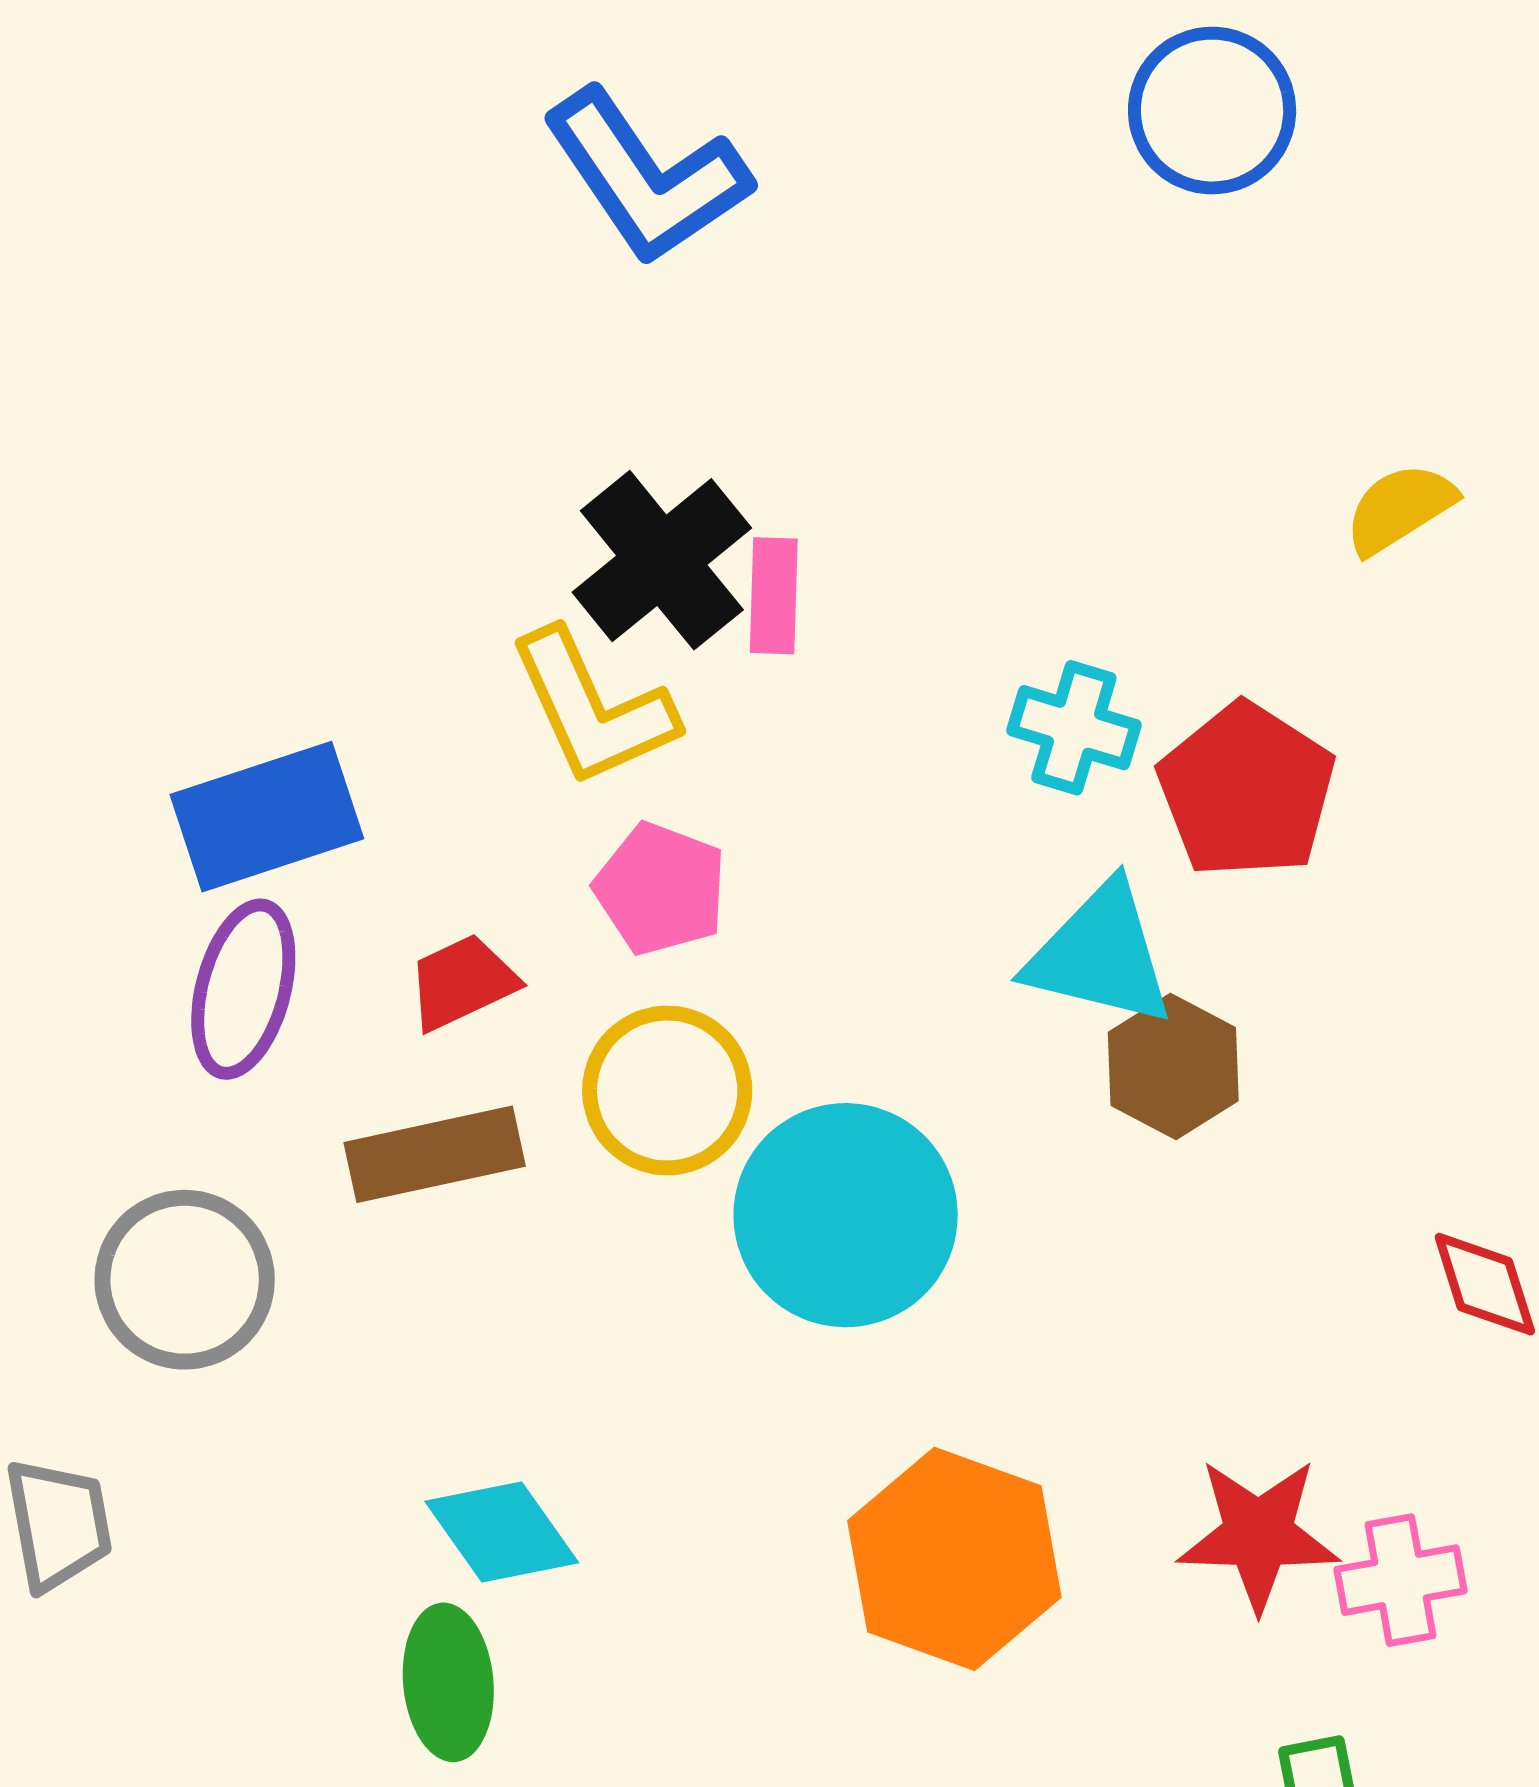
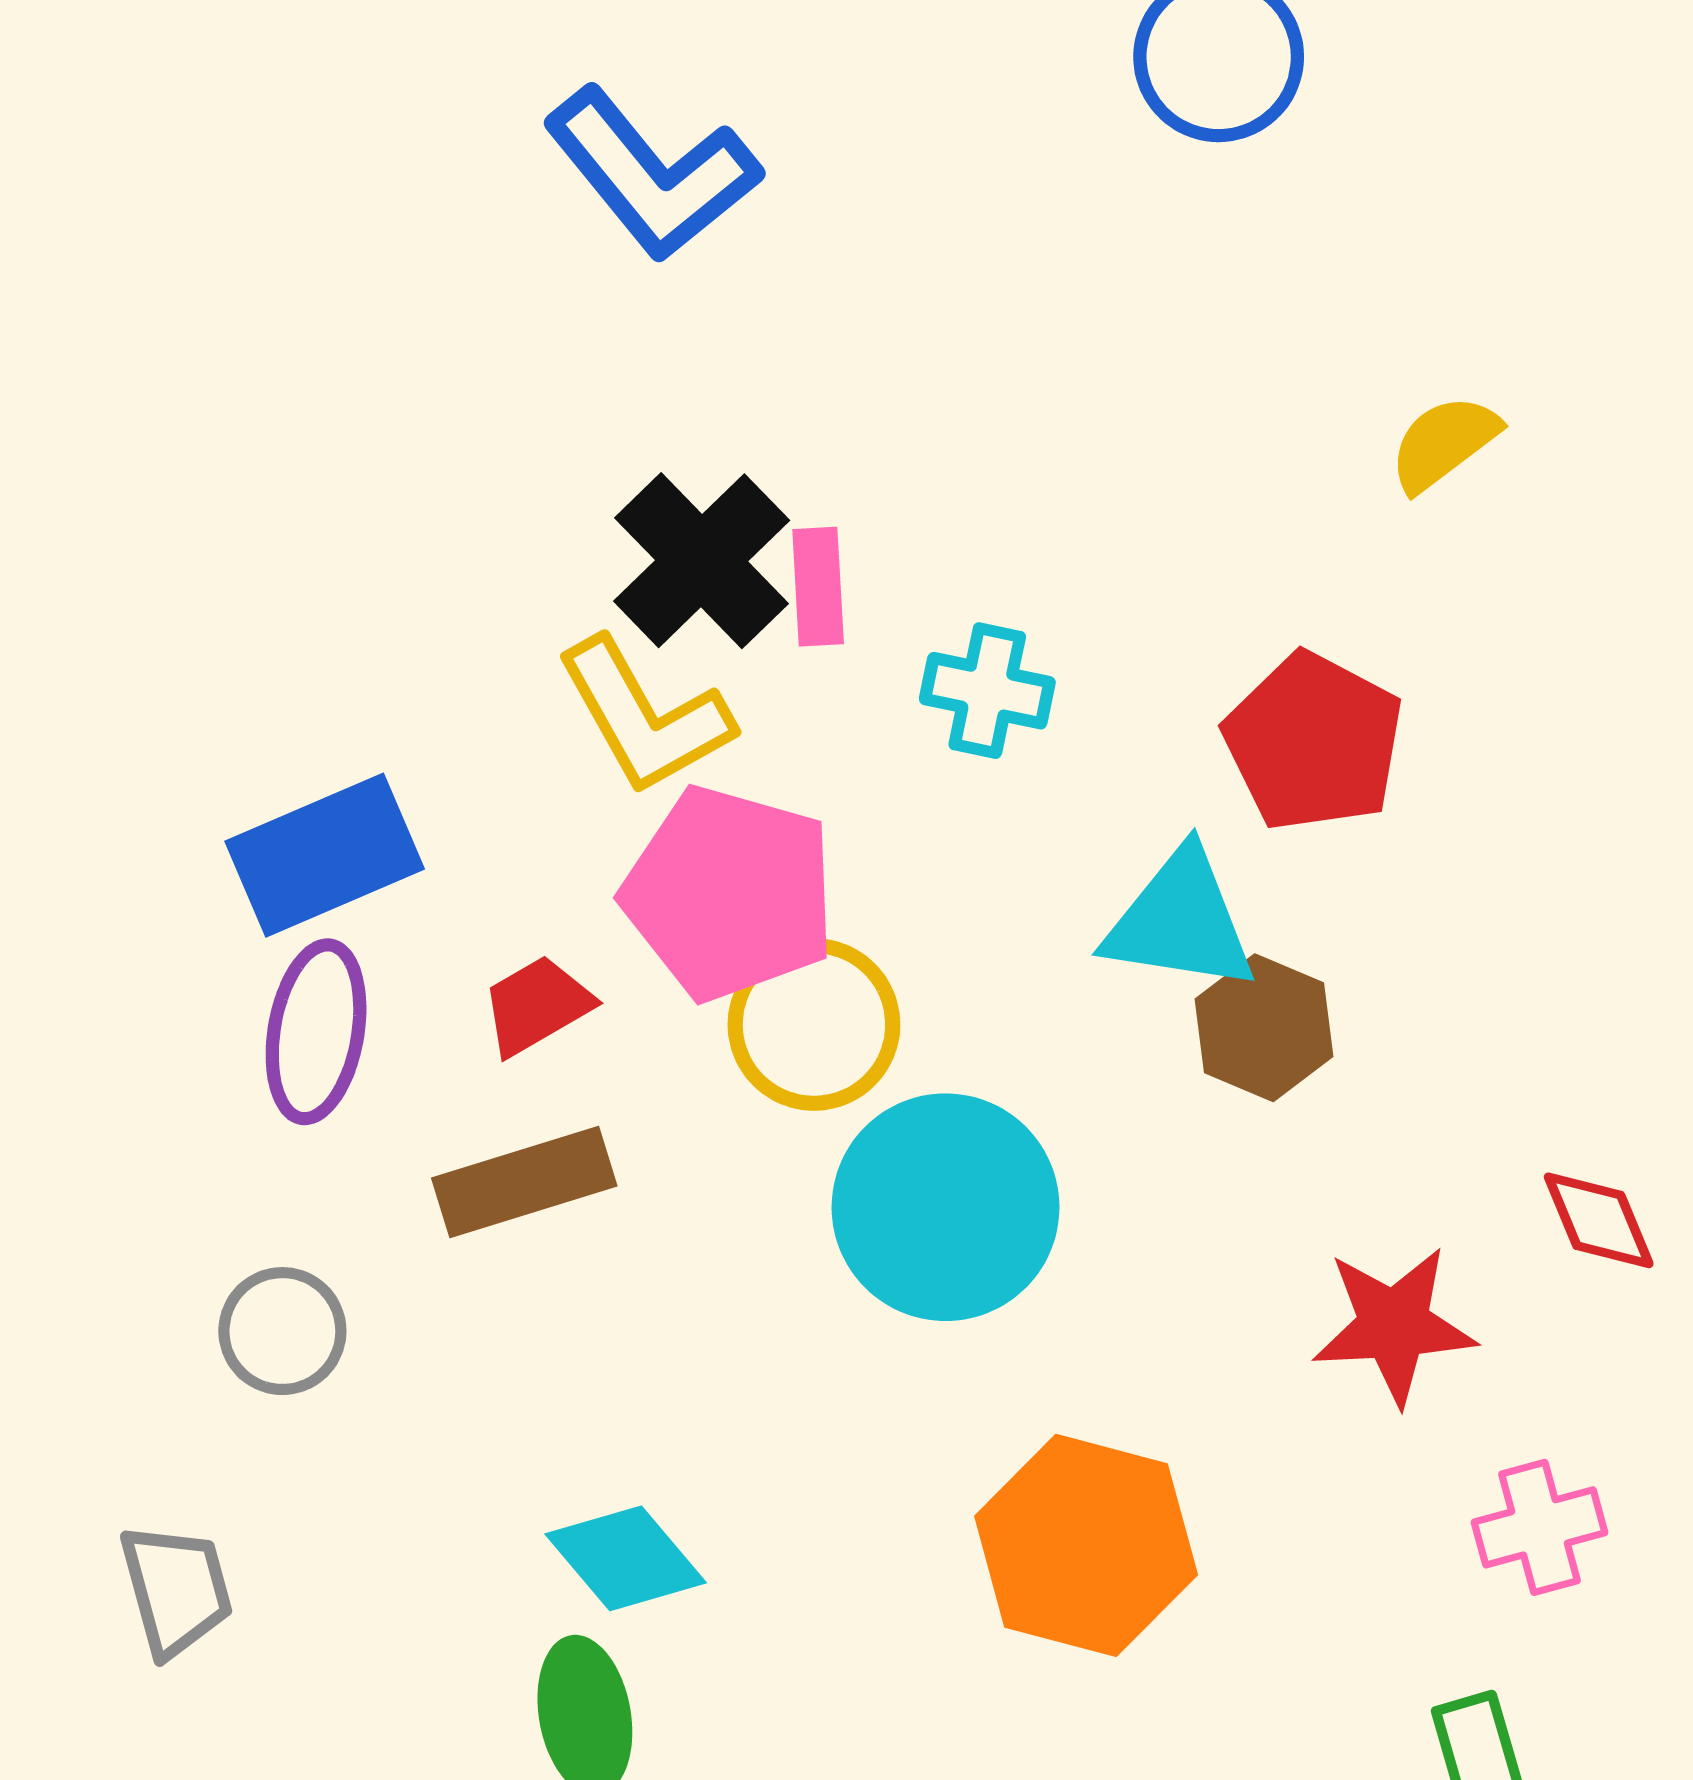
cyan cross: (1074, 728) -> (987, 691), moved
pink pentagon: (661, 889) -> (729, 893), size x1.6
yellow circle: (667, 1090) -> (814, 1025), moved
gray circle: (185, 1280) -> (282, 1331), size x0.7
red star: (1258, 1534) -> (1394, 1325), moved

